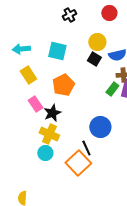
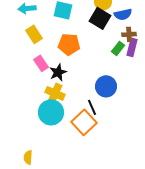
black square: (94, 59) -> (100, 18), size x1.5
orange pentagon: (63, 85) -> (69, 44), turned 30
cyan circle: (45, 153) -> (51, 112), size x1.6

